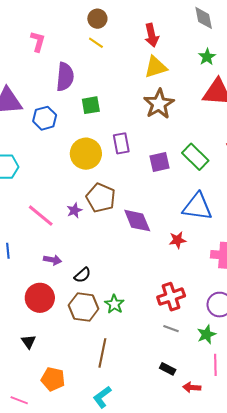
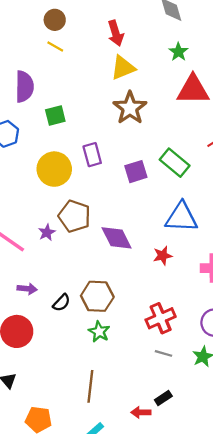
brown hexagon: (84, 307) -> (97, 296), moved
black rectangle: (168, 369) -> (163, 398), turned -56
red arrow: (192, 387) -> (141, 412), moved

